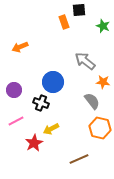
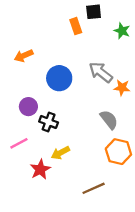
blue circle: (53, 82) -> (59, 78), moved
orange star: (103, 82) -> (122, 88), moved
purple circle: (14, 90) -> (28, 107), moved

